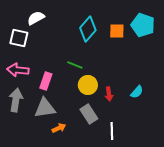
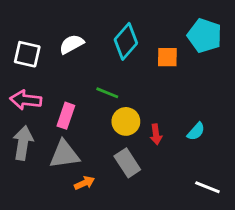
white semicircle: (36, 18) -> (72, 44), moved
orange square: (117, 31) -> (167, 57), moved
white line: (112, 131) -> (207, 187), moved, turned -66

